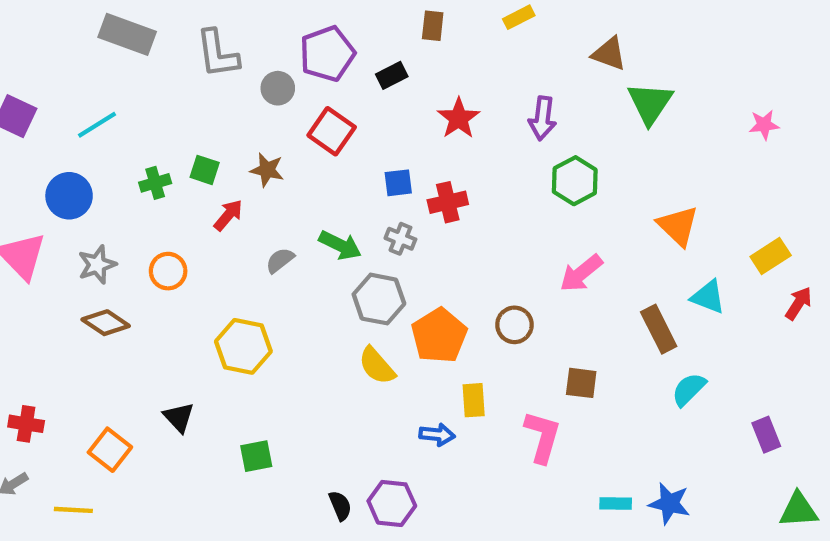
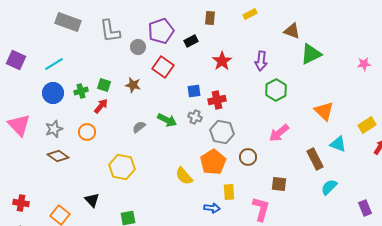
green triangle: (650, 103) -> (311, 54), turned 30
blue circle: (69, 196) -> (53, 93), moved
red arrow: (228, 215) -> (101, 106), moved
gray hexagon: (379, 299) -> (222, 132), moved

